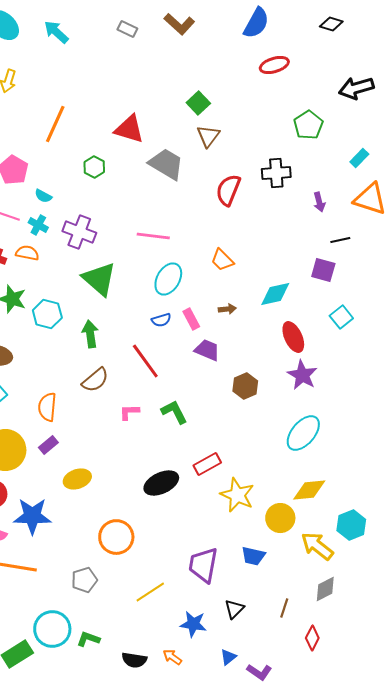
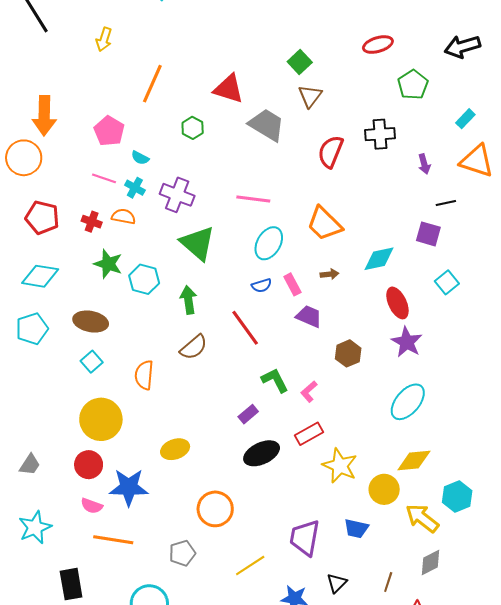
red ellipse: (274, 65) -> (378, 45), moved
orange trapezoid: (222, 260) -> (324, 224), size x1.5
pink L-shape: (129, 412) -> (309, 392), moved, turned -40
purple rectangle: (48, 445) -> (248, 414), moved

